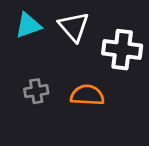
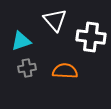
cyan triangle: (28, 25) -> (21, 41), moved

